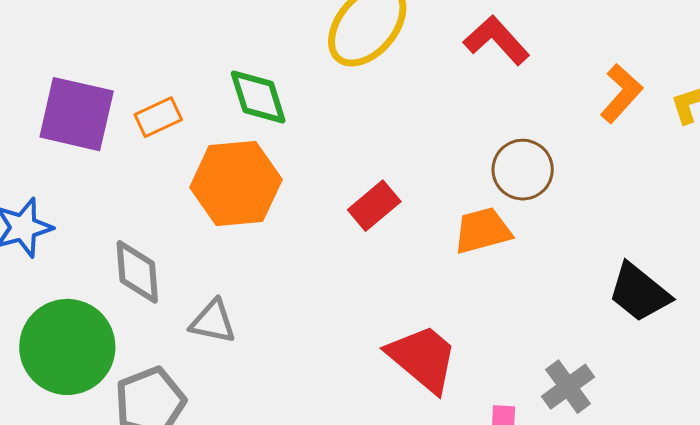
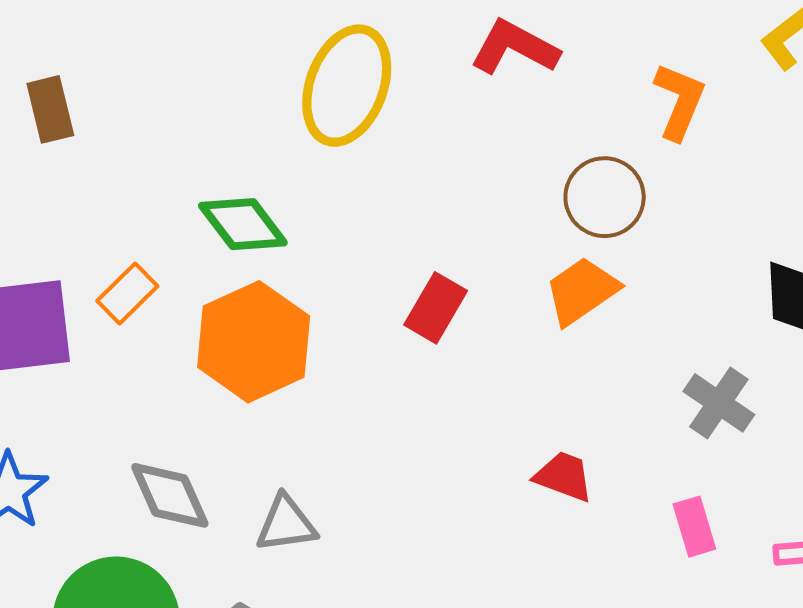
orange L-shape: (621, 93) -> (679, 101), moved
red trapezoid: (423, 358) -> (564, 476), size x0.6
gray cross: (568, 387) -> (719, 403), moved

